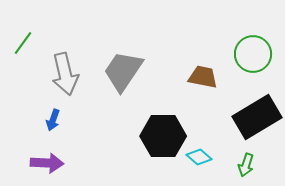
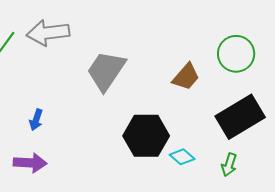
gray arrow: (65, 74) -> (48, 33), moved, turned 96
brown trapezoid: (203, 77) -> (186, 77), turned 120

